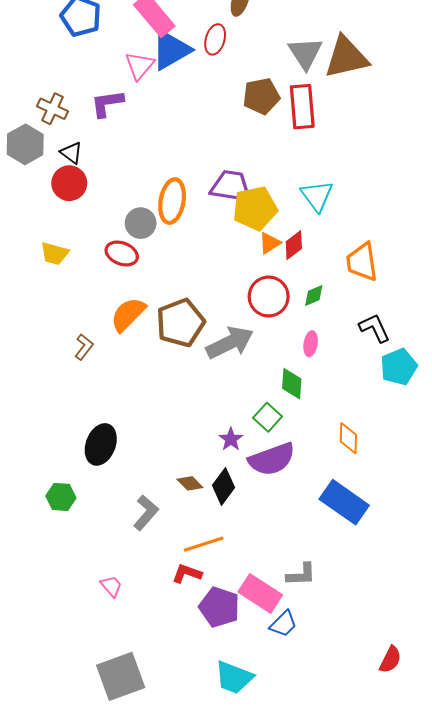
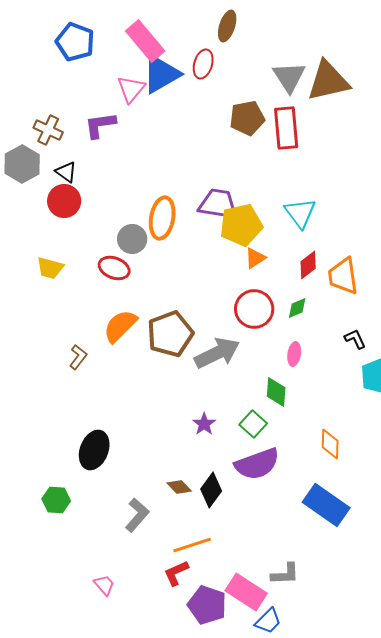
red diamond: (294, 245) -> (308, 265), moved
black L-shape: (375, 328) -> (355, 339), size x0.7
purple star: (231, 439) -> (204, 424), moved
red L-shape: (187, 574) -> (176, 573), turned -44

